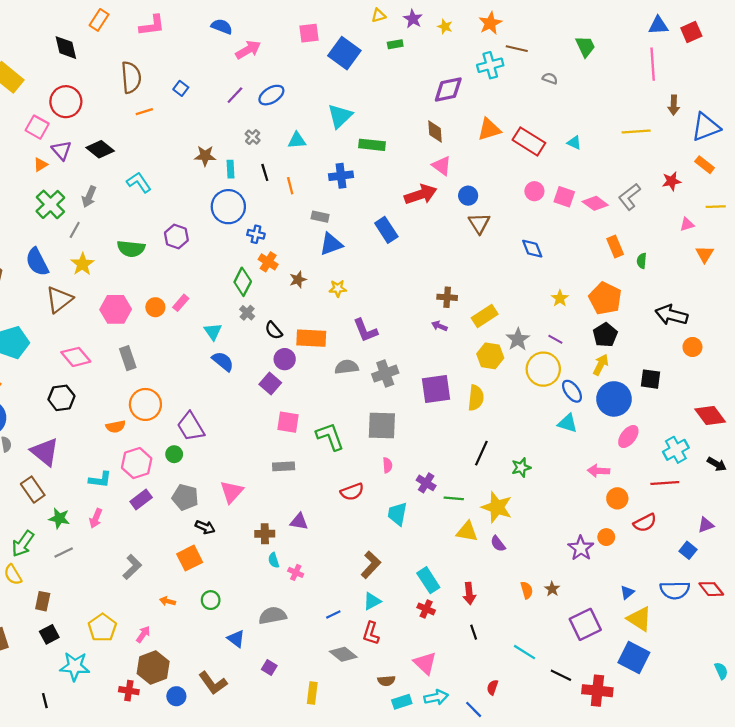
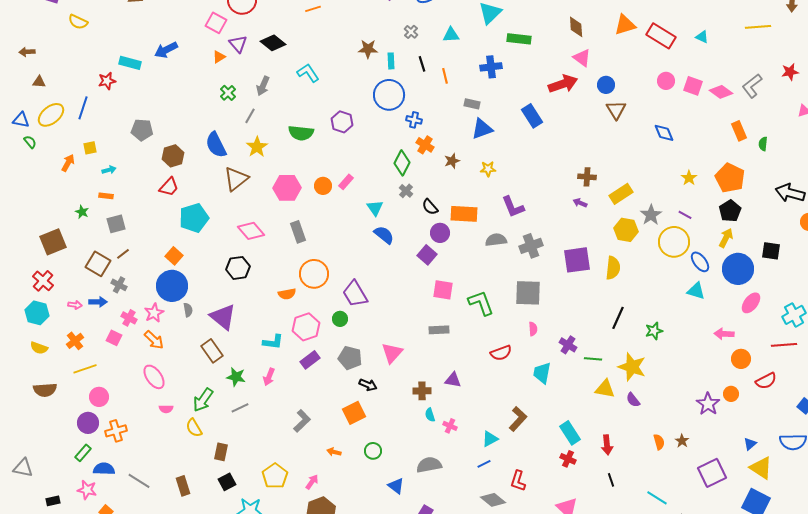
green cross: (50, 204) -> (228, 93), size x0.6
cyan triangle: (372, 601) -> (490, 439), moved

